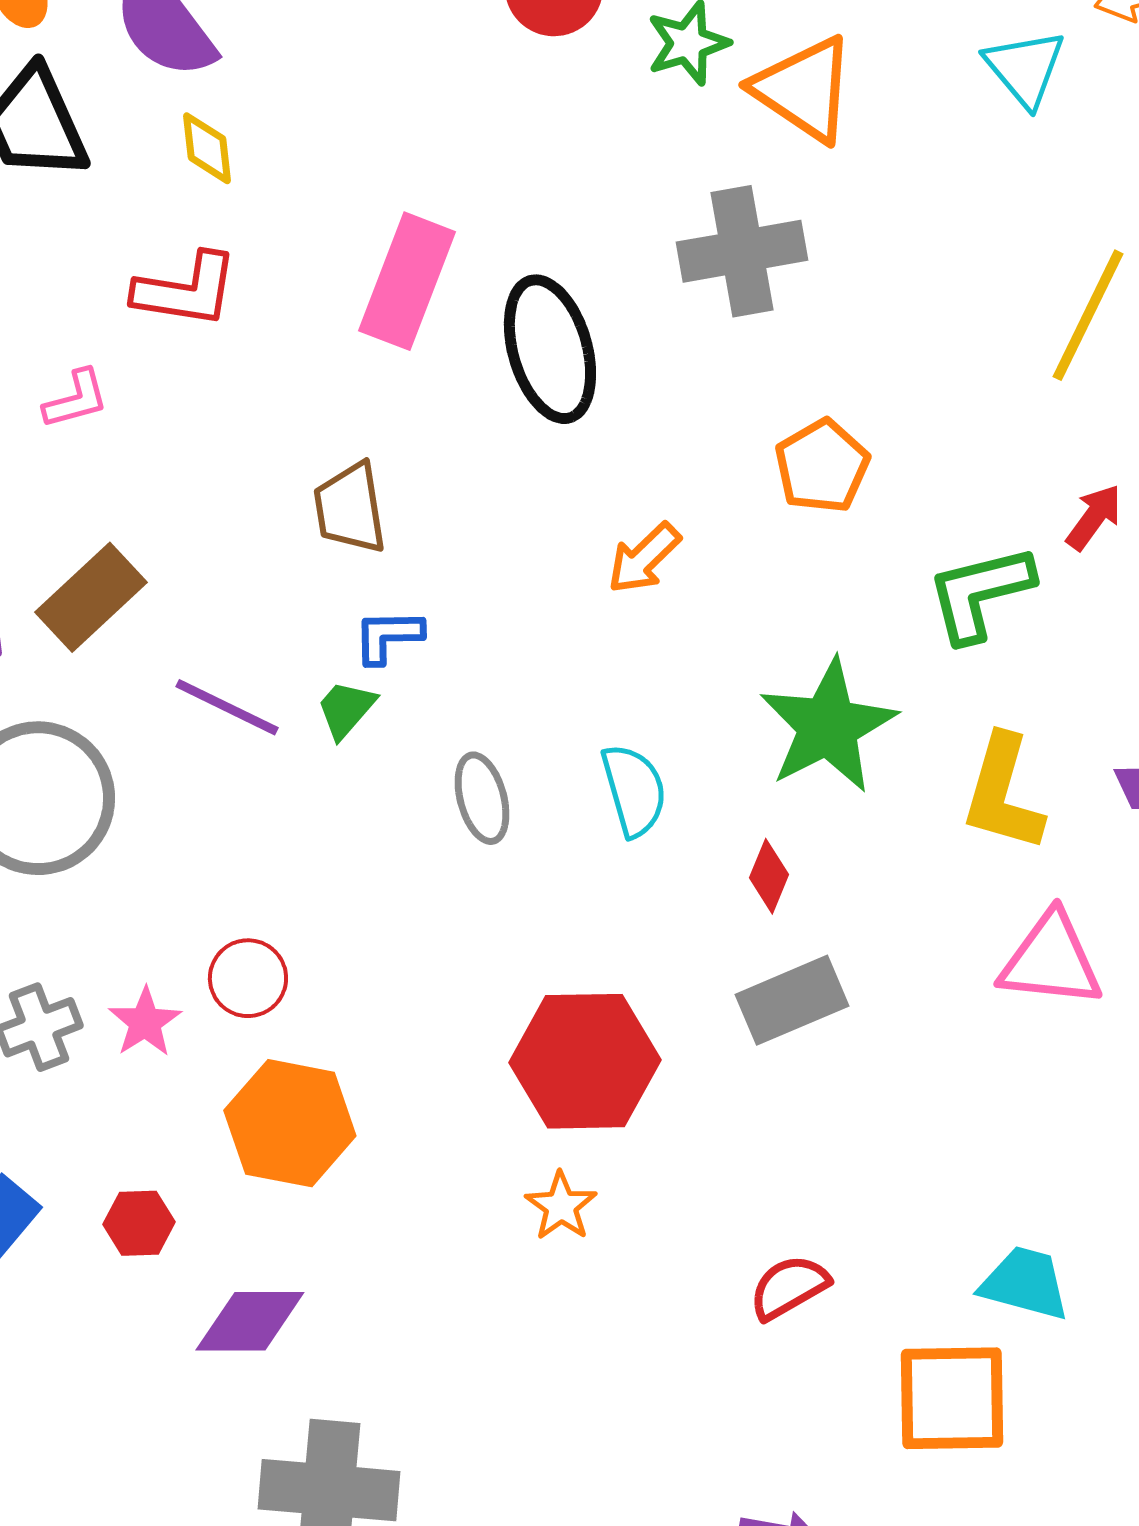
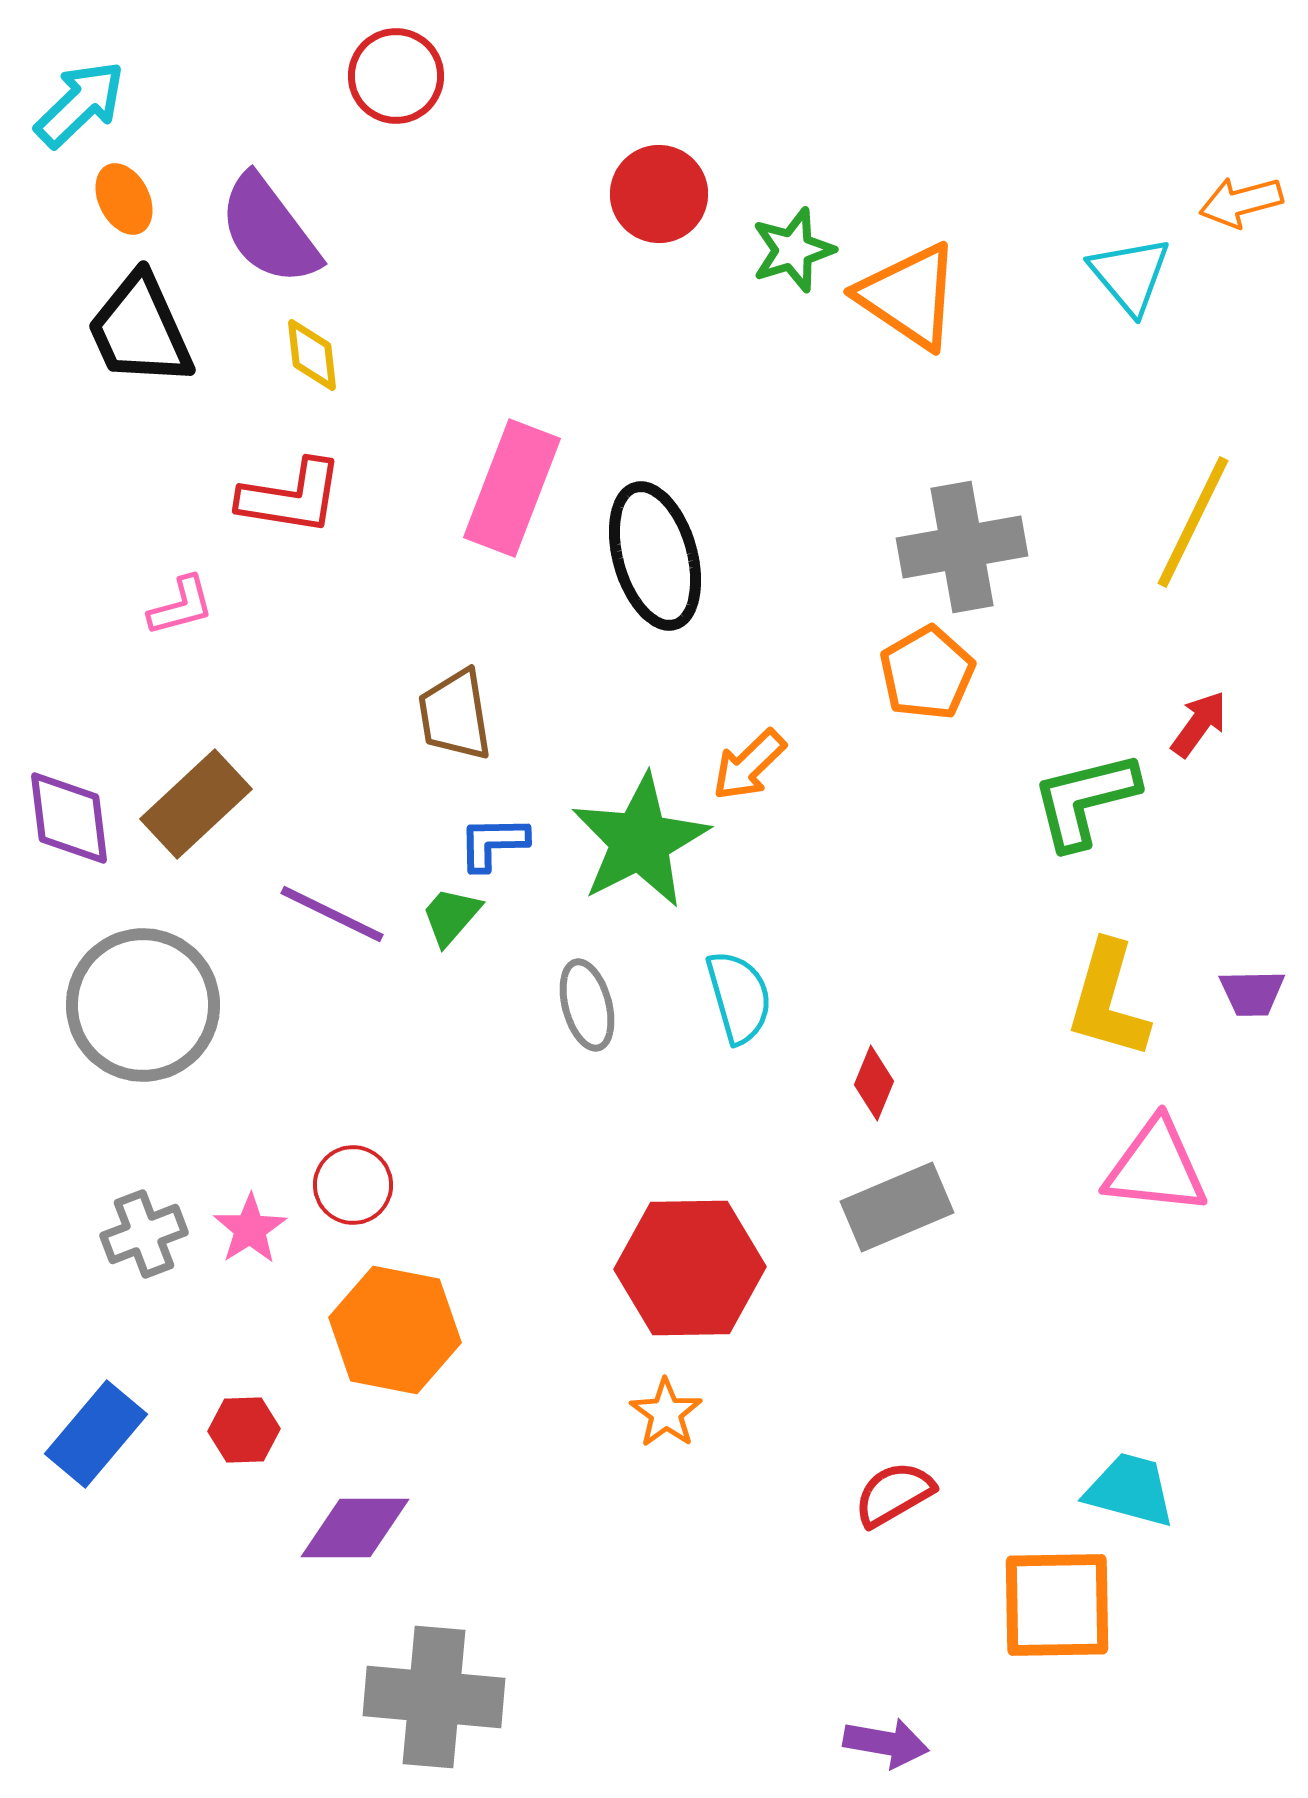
gray cross: (742, 251) -> (962, 547), moved
green star: (828, 726) -> (640, 841), moved

